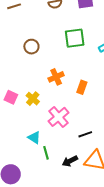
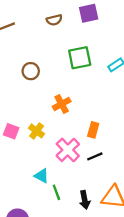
orange rectangle: (82, 87) -> (93, 130), moved
black line: (85, 134) -> (95, 156), moved
black arrow: (70, 161) -> (85, 200), turned -70

